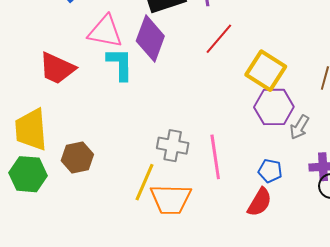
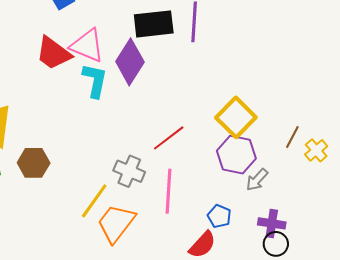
red line: (219, 39) -> (169, 138), moved
red trapezoid: (57, 68) -> (53, 53), moved
orange trapezoid: (171, 199) -> (116, 223), turned 114

